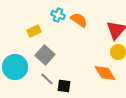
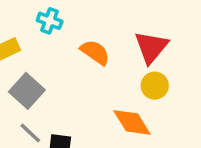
orange semicircle: (79, 20) -> (95, 52), moved

